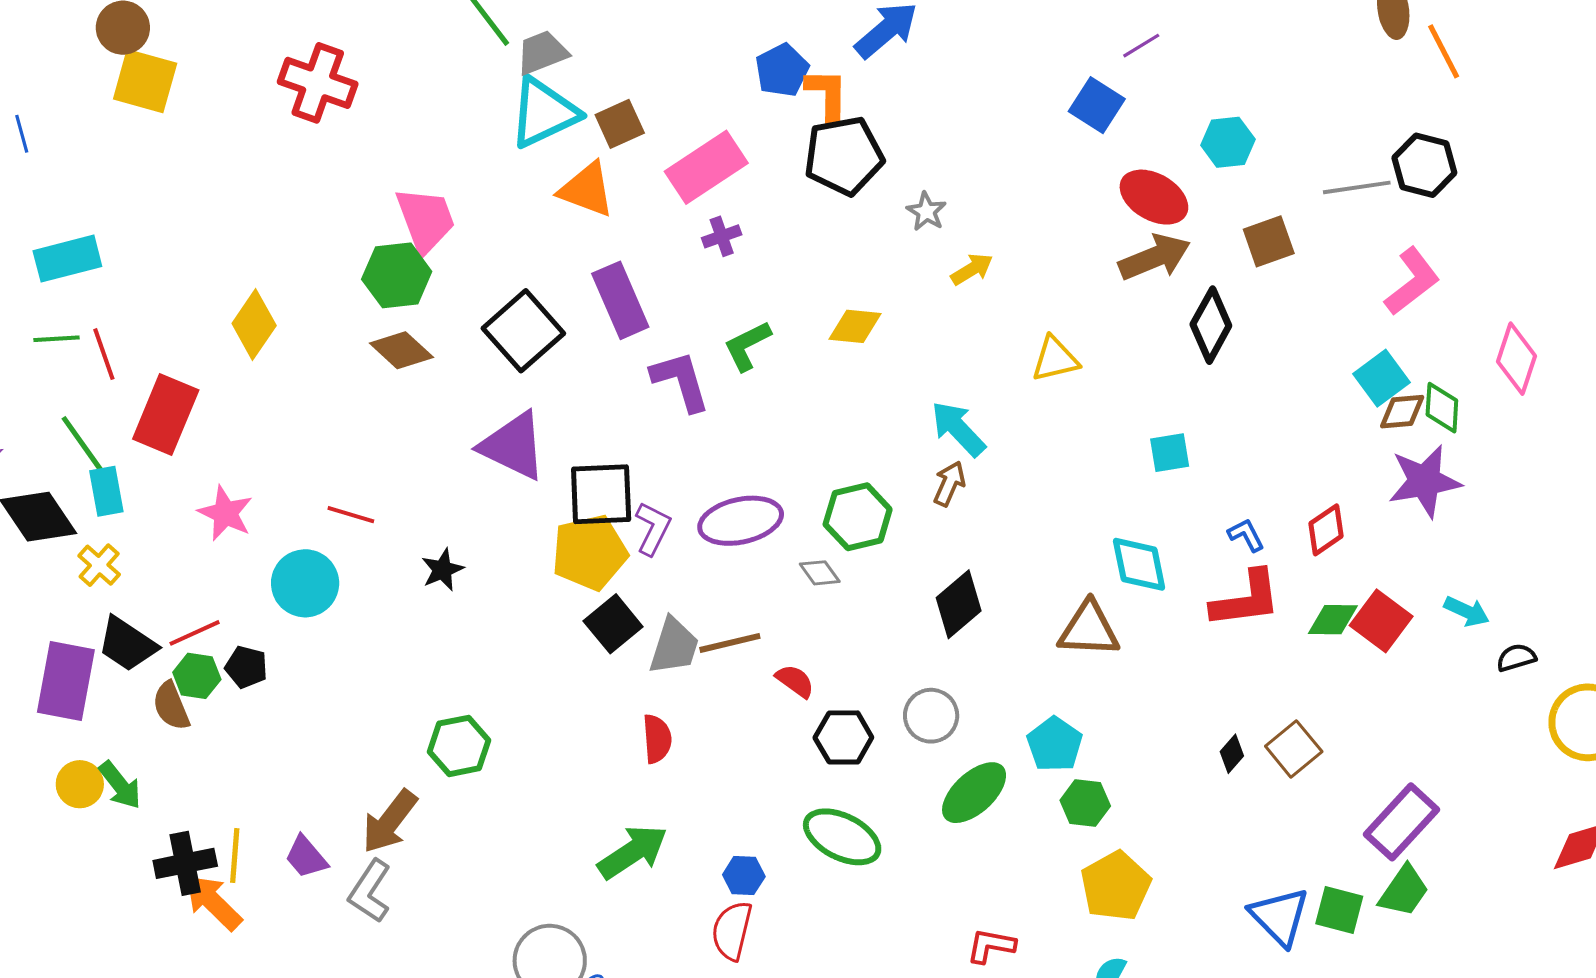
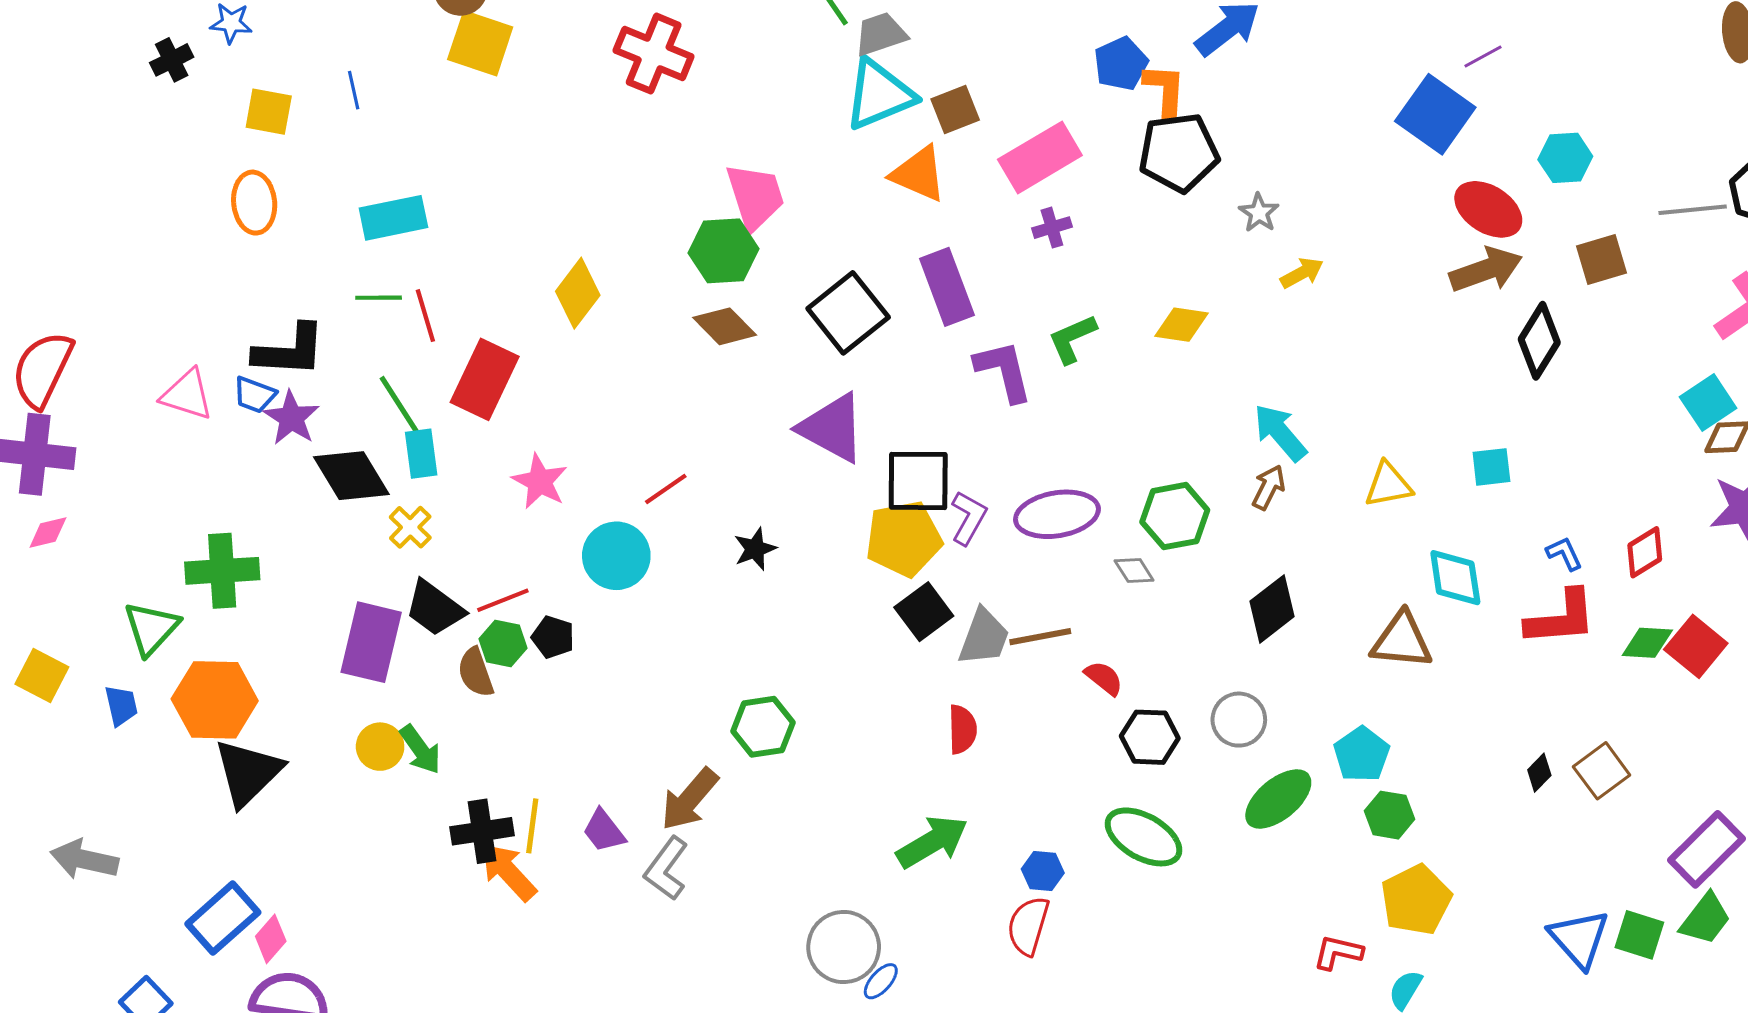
blue square: (1097, 105) -> (1435, 114), size x1.4
yellow triangle: (1055, 359) -> (1388, 485), moved
red line: (351, 515) -> (666, 489), turned -54
red L-shape: (991, 946) -> (1338, 952), moved

